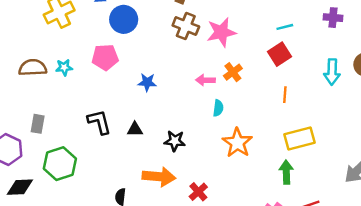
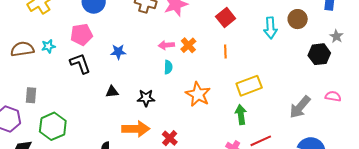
orange cross: (233, 72) -> (188, 45), moved
orange line: (285, 95) -> (225, 52), moved
cyan semicircle: (218, 108) -> (168, 67), moved
black L-shape: (99, 122) -> (80, 64), moved

